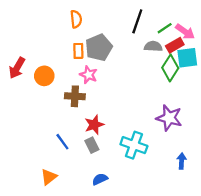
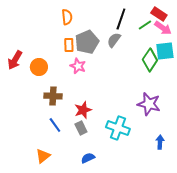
red rectangle: (175, 45) -> (159, 14), moved, turned 63
gray semicircle: (153, 46) -> (114, 40), moved, turned -56
brown cross: (75, 96) -> (53, 96), moved

